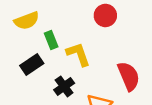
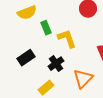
black rectangle: (32, 65) -> (26, 58), moved

